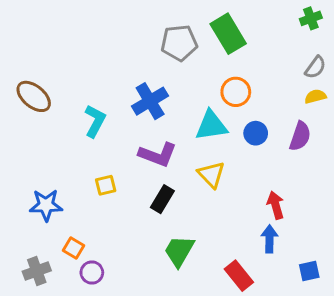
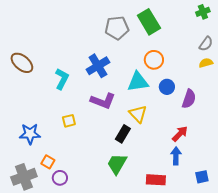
purple semicircle: (300, 136) -> (189, 99), moved
black rectangle: (162, 199) -> (123, 134), moved
red arrow: (276, 205) -> (180, 134), turned 60
gray cross: (37, 271) -> (24, 177), size x1.4
red rectangle: (239, 276) -> (156, 180), turned -48

